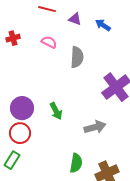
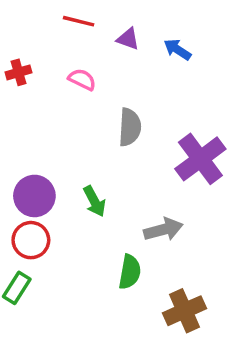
gray semicircle: (77, 57) -> (130, 127), moved
green semicircle: (76, 163) -> (130, 272), moved

